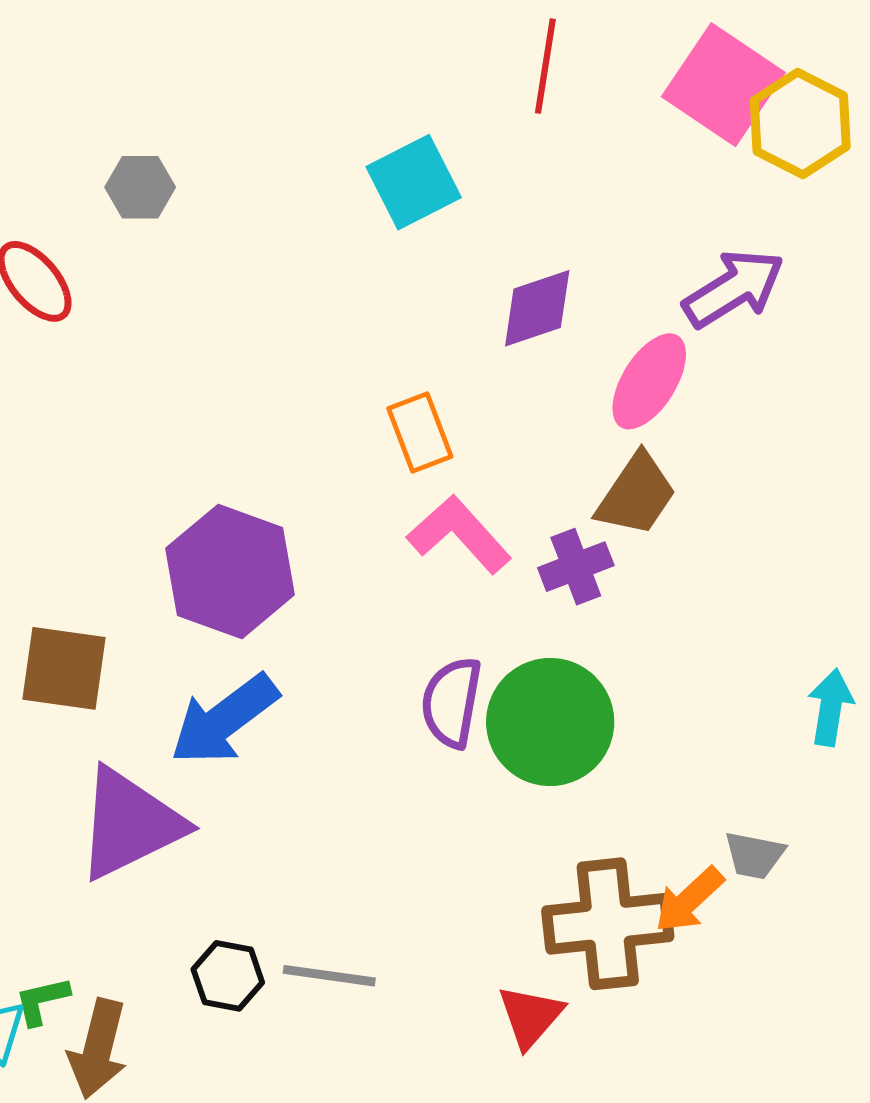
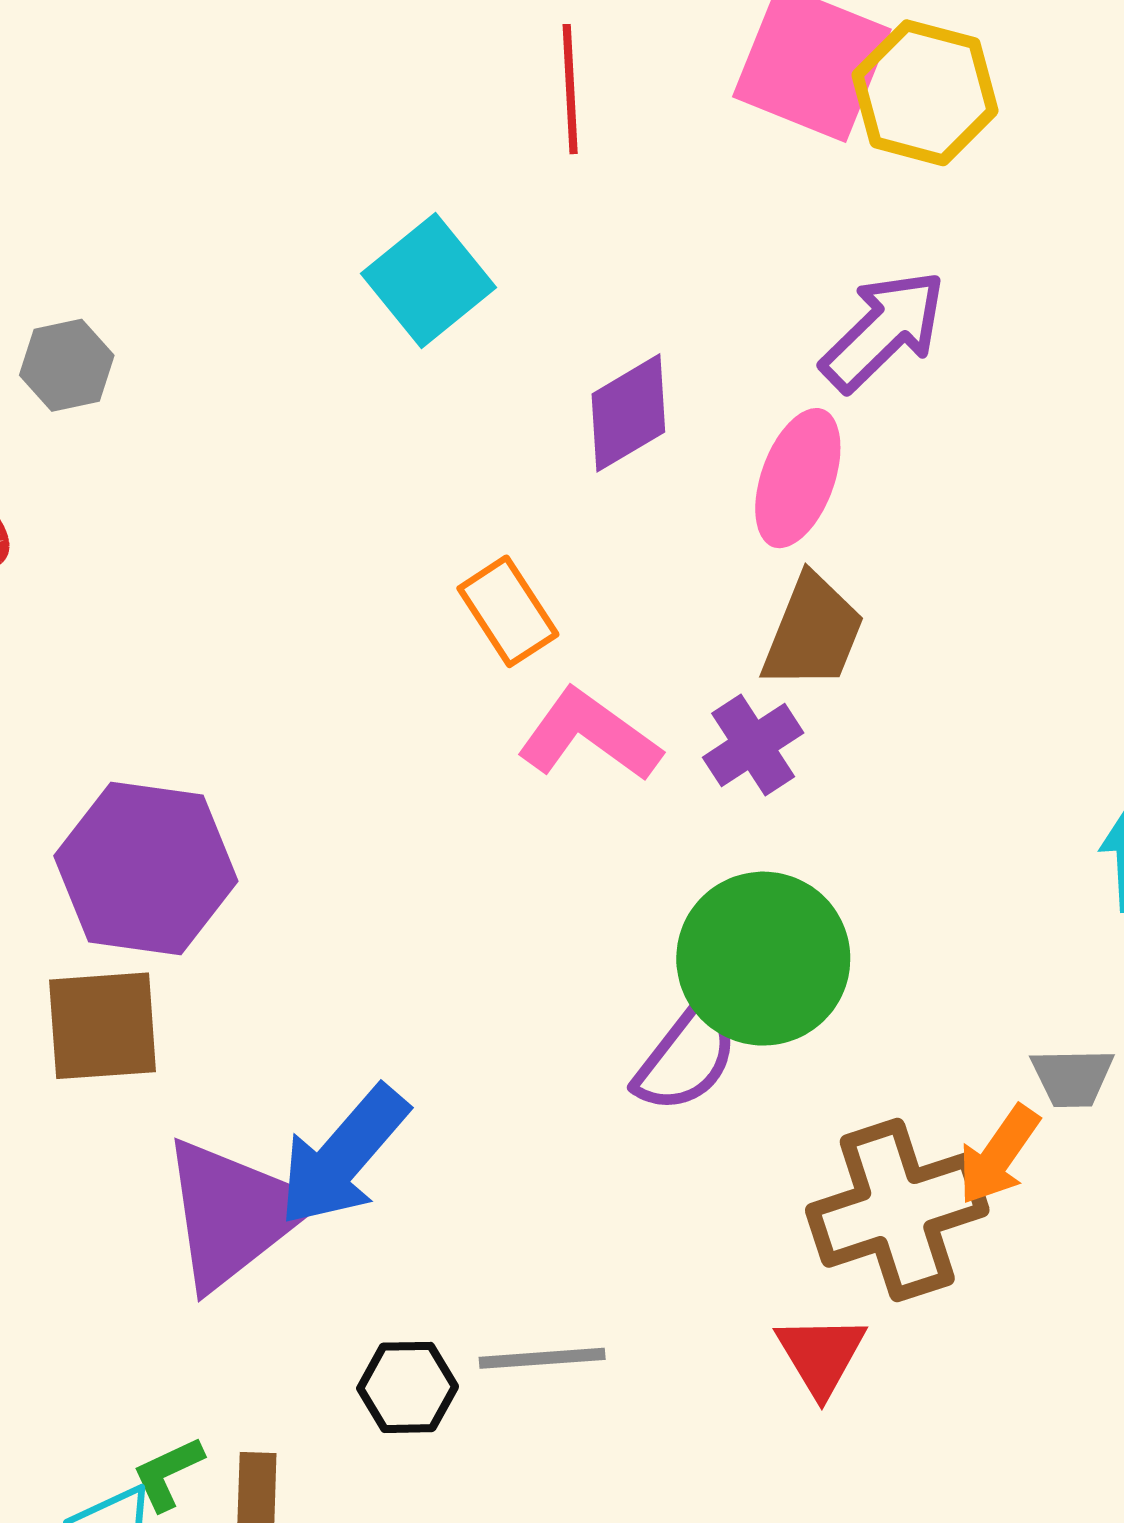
purple hexagon: (230, 572) -> (146, 869), moved
purple semicircle: (452, 702) -> (687, 1057), moved, turned -140
blue arrow: (224, 720) -> (343, 1156), moved

